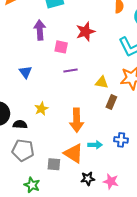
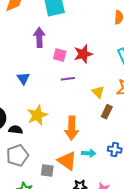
red star: (85, 32) -> (83, 54), moved
yellow triangle: (102, 82) -> (98, 92), turned 32
yellow star: (41, 109) -> (37, 115), size x1.5
gray pentagon: (23, 150) -> (17, 155), turned -30

